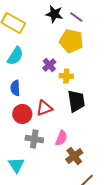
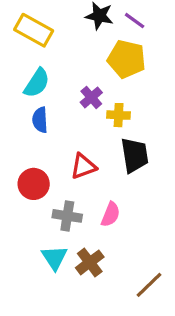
blue semicircle: (15, 88) -> (40, 120), moved
red circle: (22, 114) -> (34, 184), moved
brown cross: (74, 156) -> (90, 262), moved
cyan triangle: (16, 165) -> (54, 258), moved

